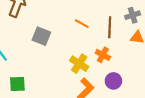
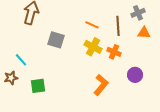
yellow cross: (79, 64) -> (93, 47), moved
purple circle: (113, 81) -> (135, 75), moved

